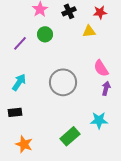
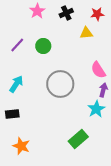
green circle: (45, 34) -> (43, 46), moved
cyan star: (99, 120) -> (96, 109), moved, turned -30
green rectangle: (70, 136) -> (78, 139), moved

